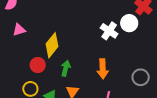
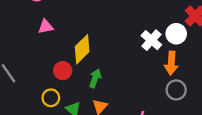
orange arrow: (103, 69) -> (171, 63), moved
gray circle: (141, 77) -> (176, 90), moved

